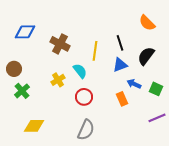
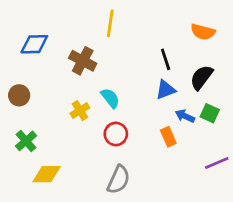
orange semicircle: (147, 23) -> (203, 32), turned -30
yellow line: (95, 51) -> (110, 23), moved
green square: (156, 89) -> (210, 113), moved
green cross: (22, 91) -> (26, 141), moved

